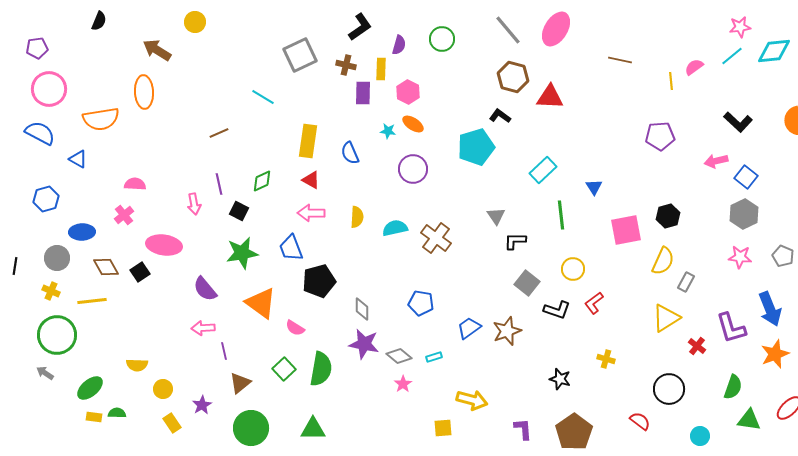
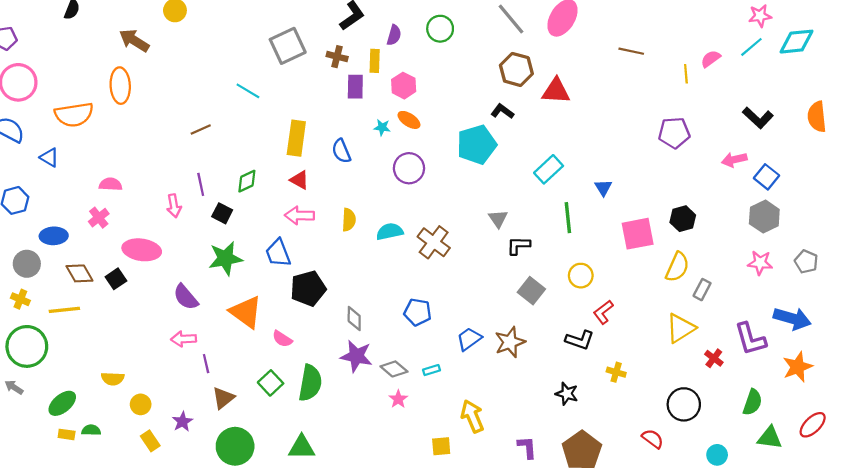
blue arrow: (770, 309) -> (792, 319), turned -52
black L-shape: (557, 310) -> (580, 340), moved
yellow arrow: (472, 400) -> (472, 416), turned -128

